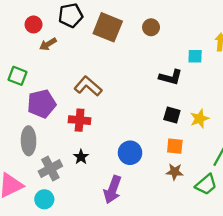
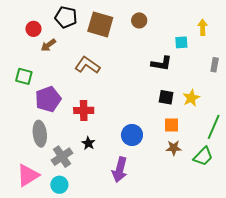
black pentagon: (71, 15) -> (66, 17), turned 30
brown L-shape: (88, 86) -> (87, 65), moved

